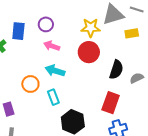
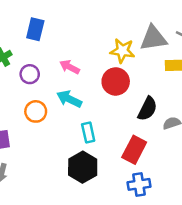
purple circle: (46, 24) -> (30, 74), moved
blue rectangle: (18, 31) -> (35, 29), moved
cyan rectangle: (53, 97) -> (88, 133), moved

